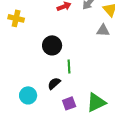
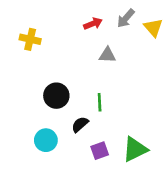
gray triangle: (103, 30) -> (107, 55), moved
black circle: (52, 45) -> (56, 96), moved

